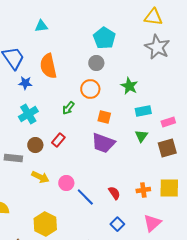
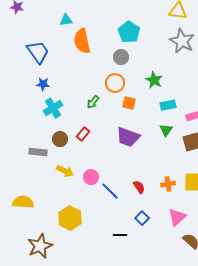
orange semicircle: (48, 66) -> (82, 41), moved
blue star: (25, 83) -> (43, 84), moved
orange square: (104, 117) -> (129, 103), moved

